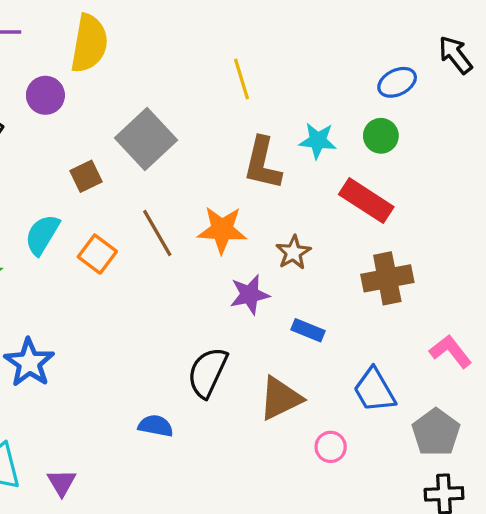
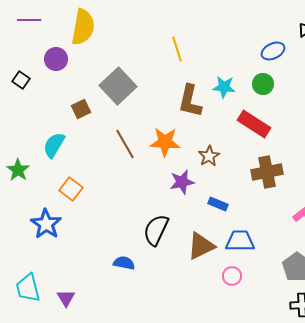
orange square: (97, 254) -> (71, 189), moved
blue trapezoid: (374, 390) -> (240, 241), moved, turned 120

